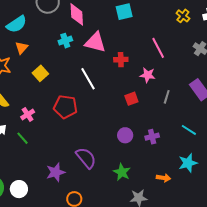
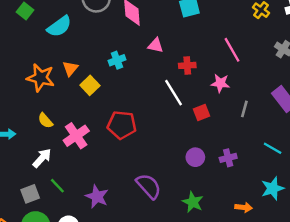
cyan cross: (65, 41) -> (117, 60), moved
pink triangle: (95, 42) -> (156, 45), size x0.6
orange triangle: (22, 48) -> (70, 68), moved
white line: (88, 79) -> (174, 93), moved
pink cross: (28, 115) -> (76, 136), size x1.5
green line: (22, 138) -> (57, 186), moved
purple star: (56, 172) -> (97, 197), moved, turned -30

